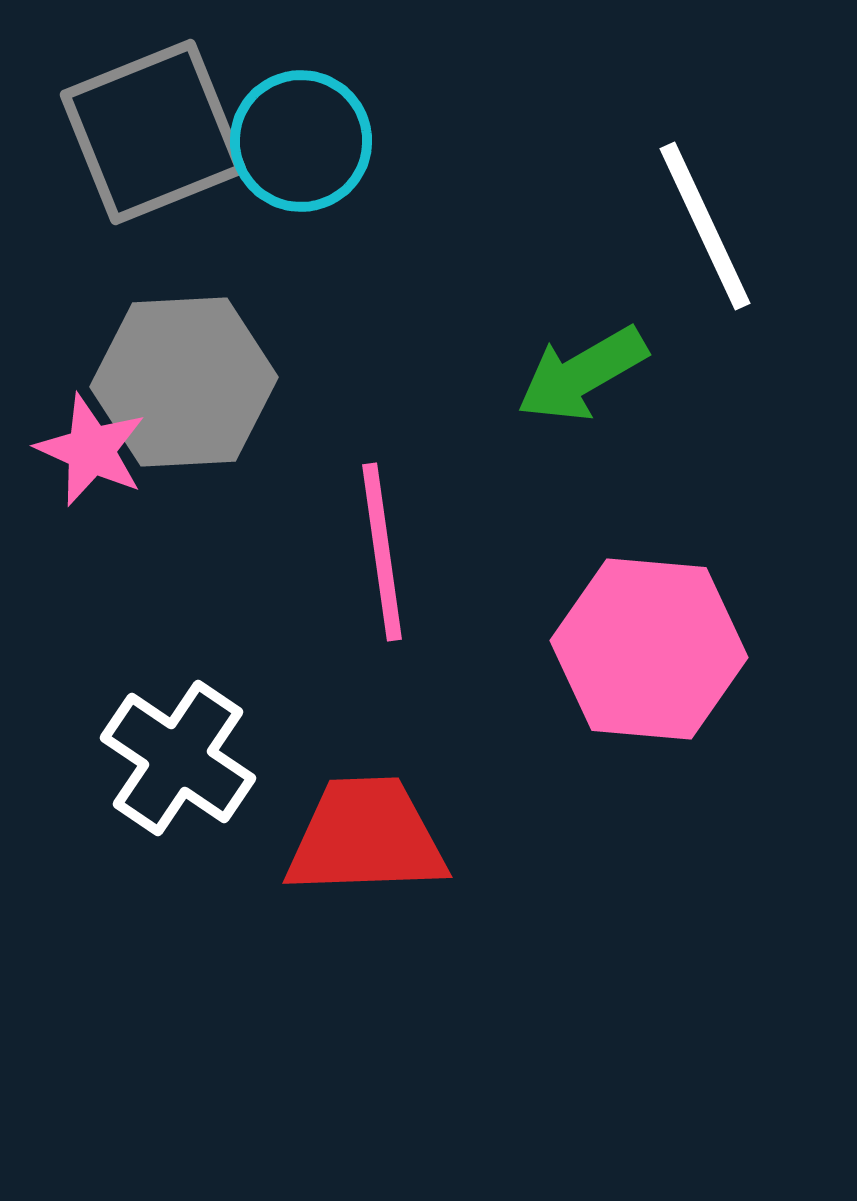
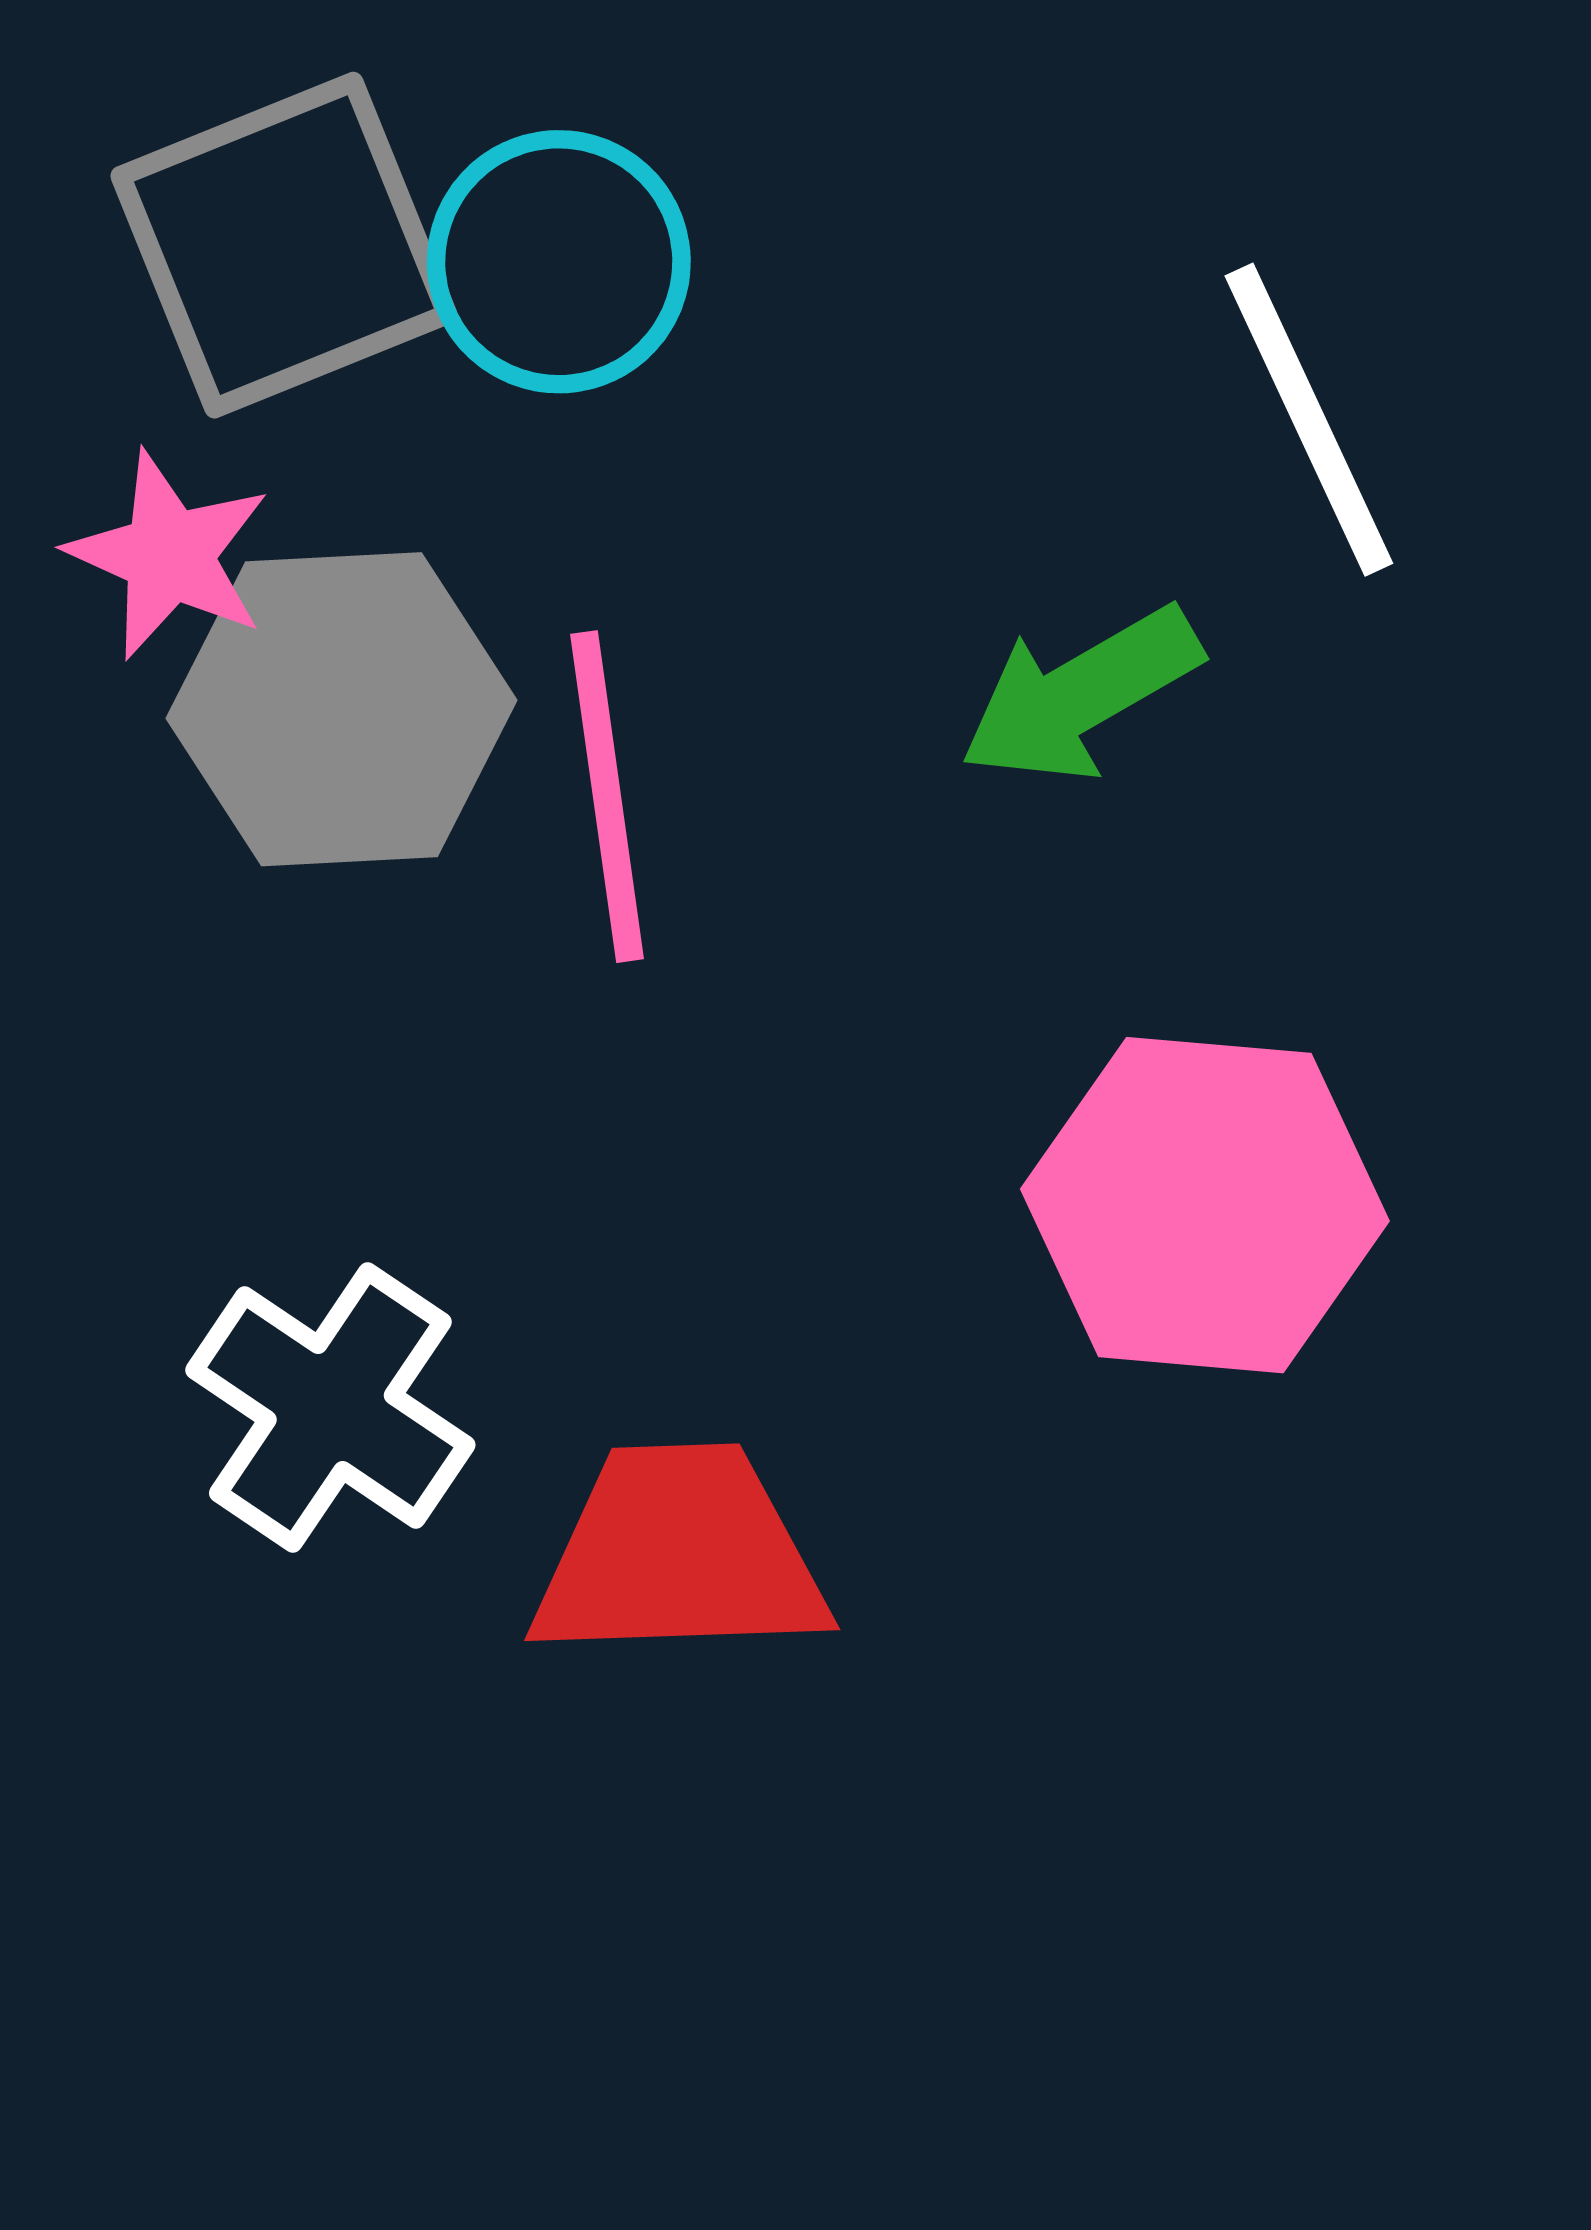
pink star: (91, 450) -> (169, 555), moved
pink line: (382, 552) -> (607, 797), moved

